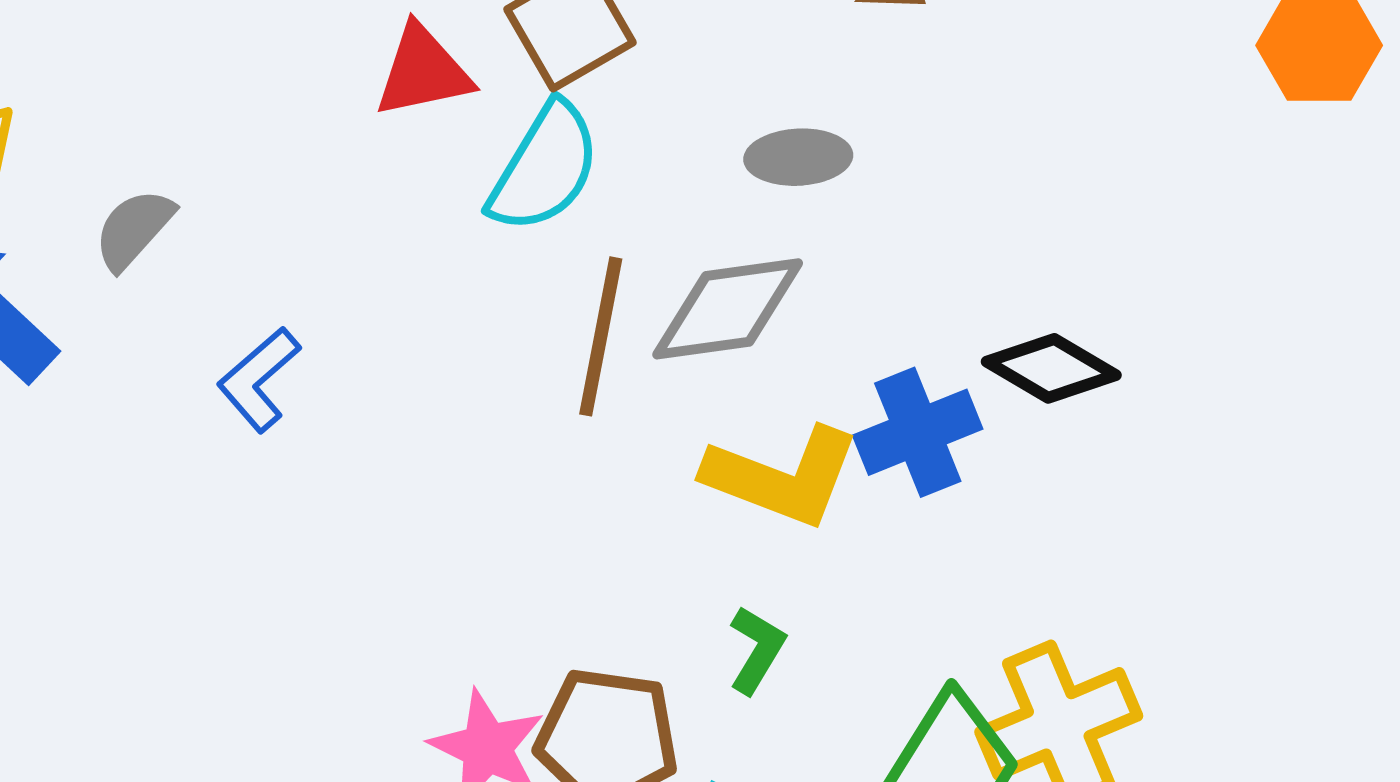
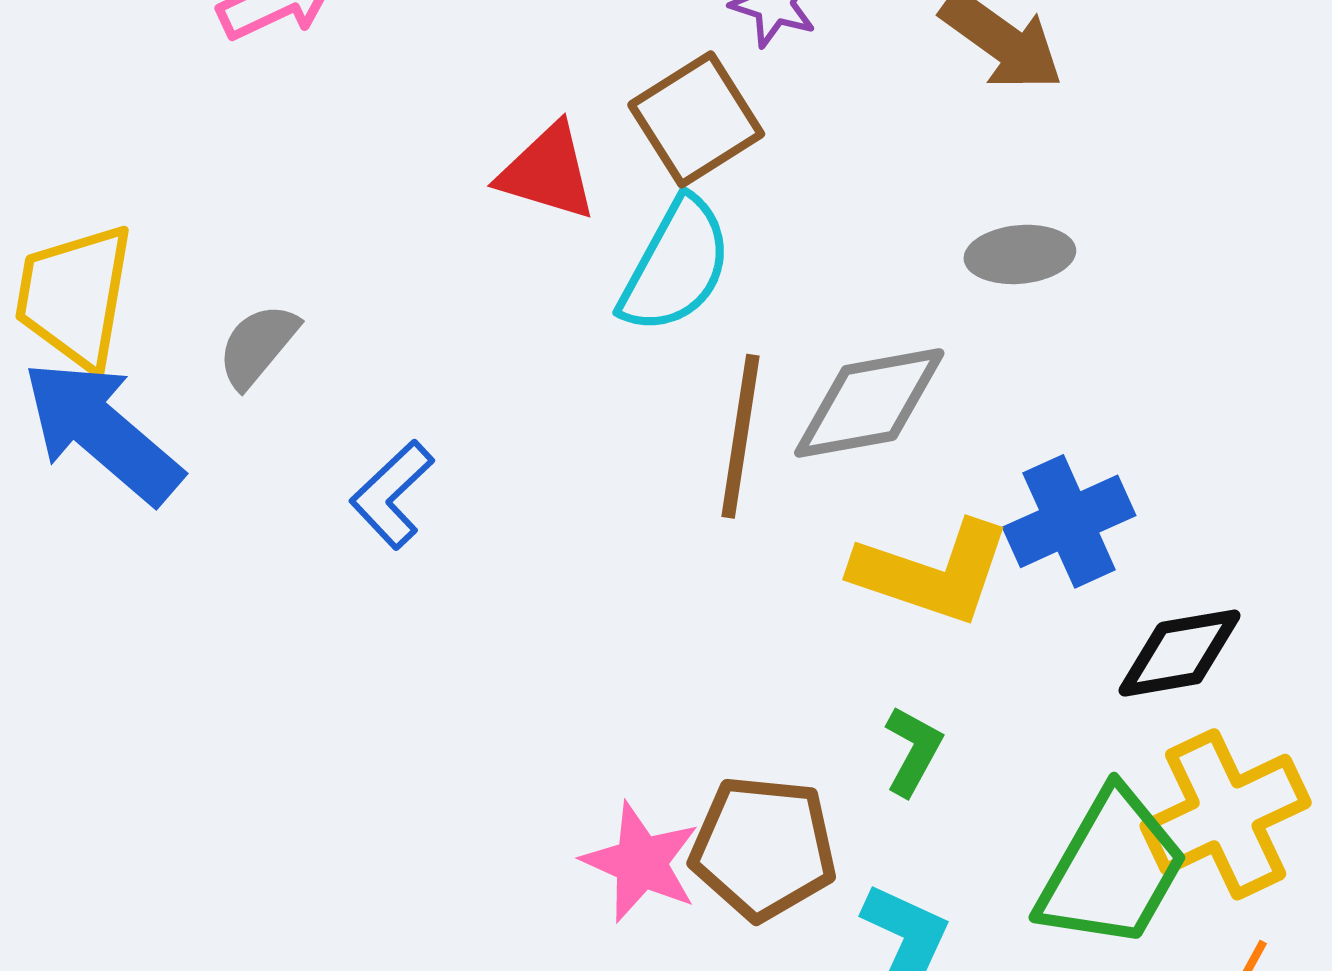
red triangle: (423, 71) -> (548, 172), turned 31
gray ellipse: (798, 157) -> (1020, 254), moved
black diamond: (1051, 368) -> (1180, 653), moved, turned -38

